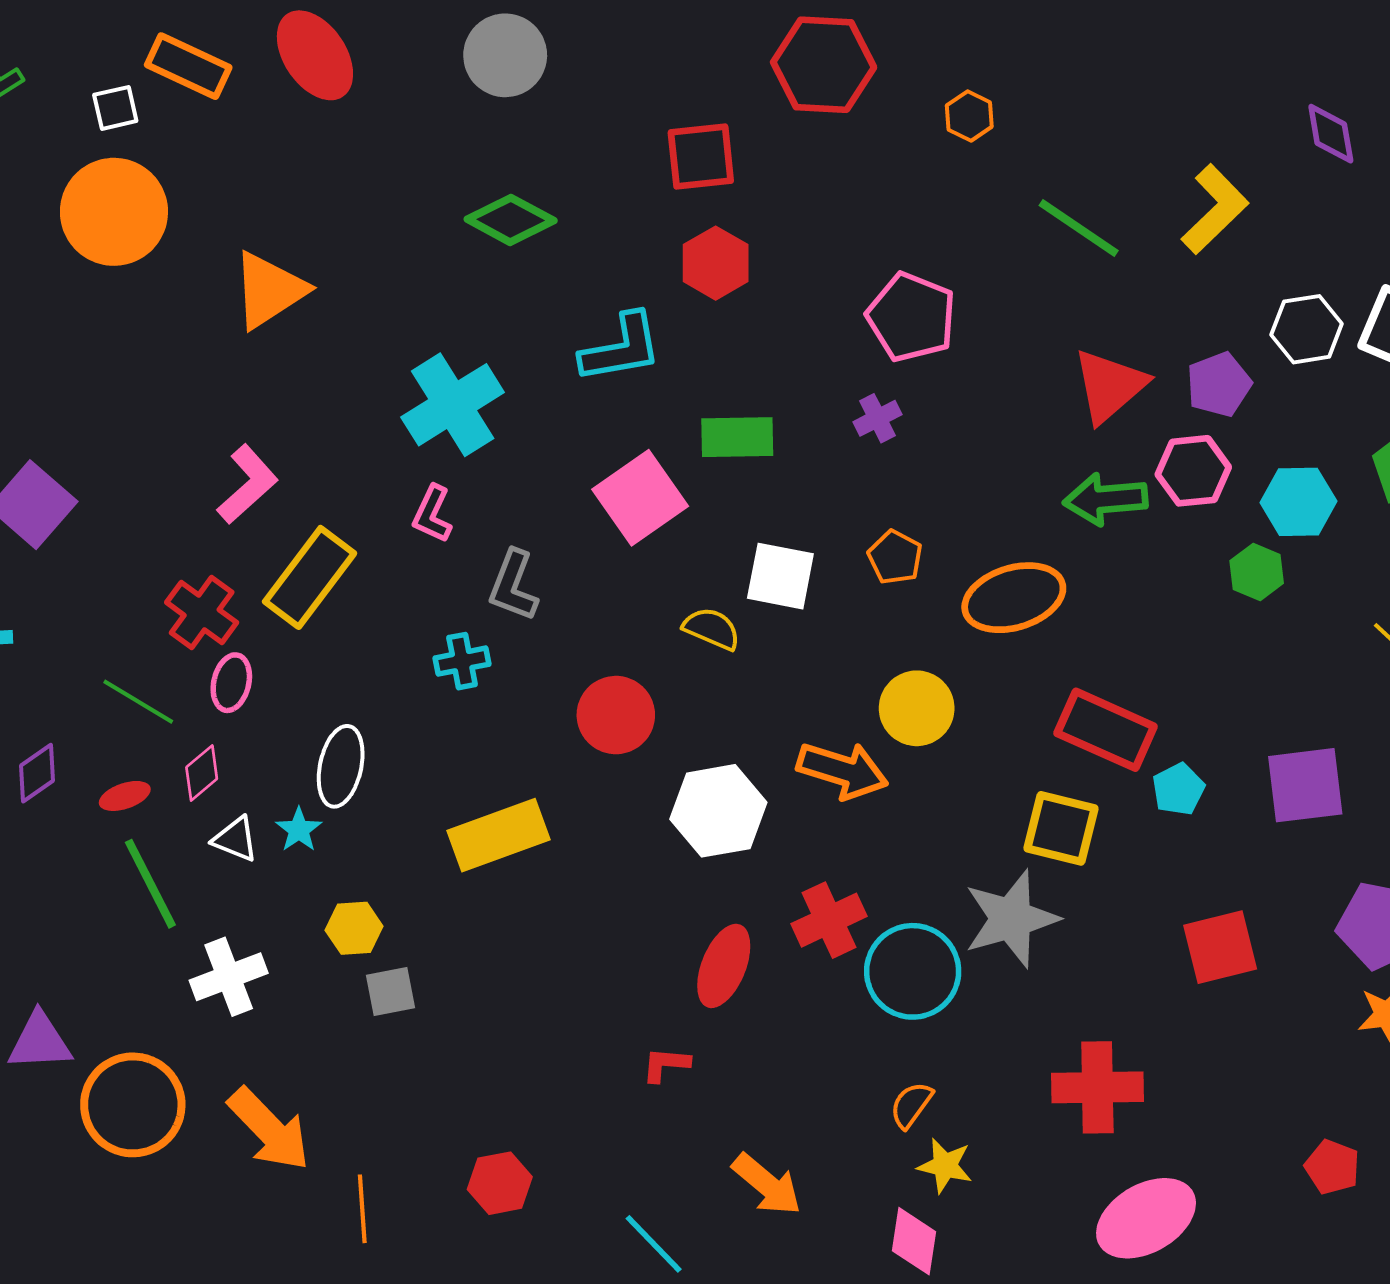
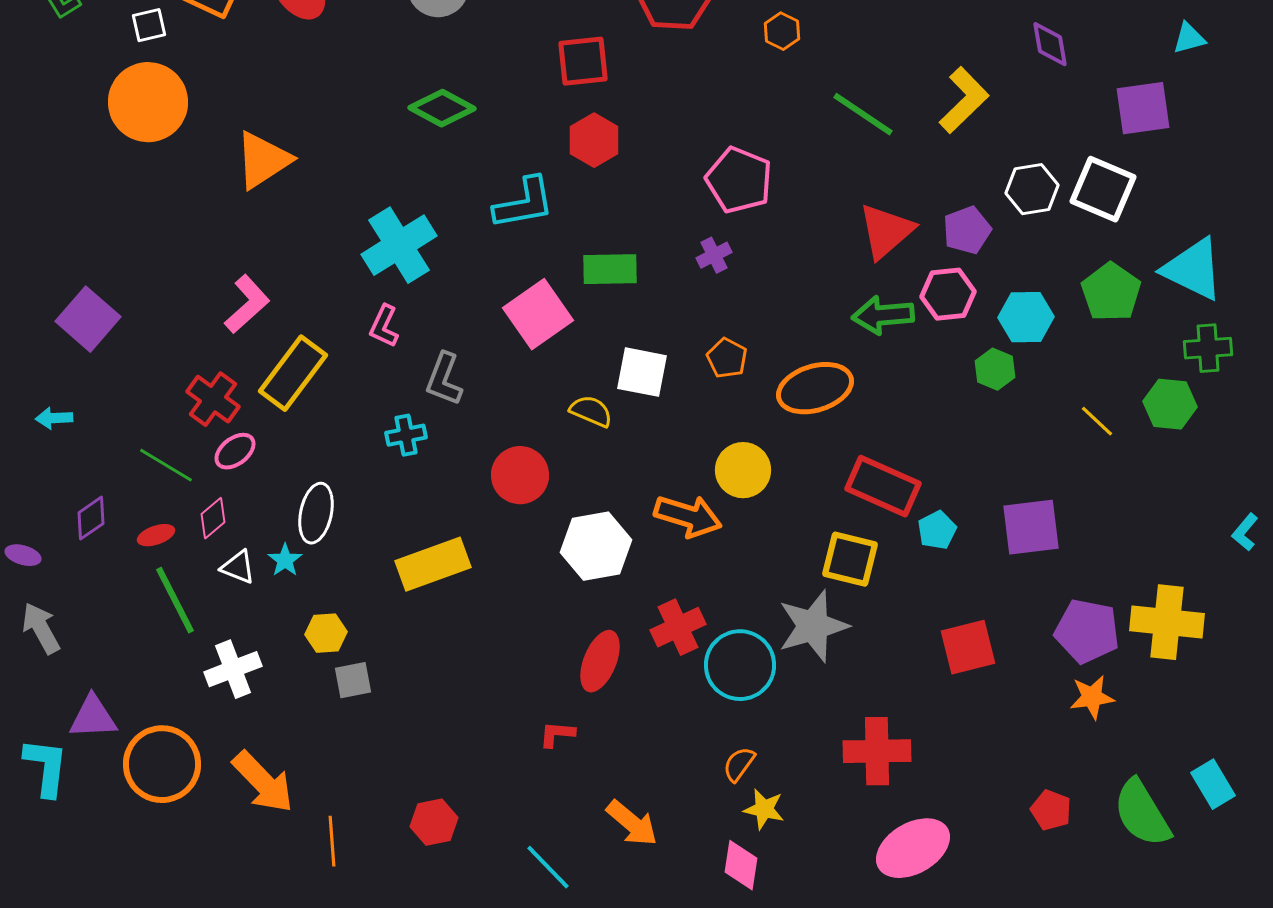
pink ellipse: (231, 683) -> (235, 451), turned 39

